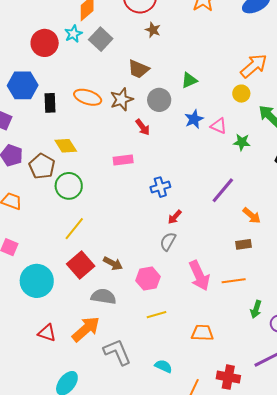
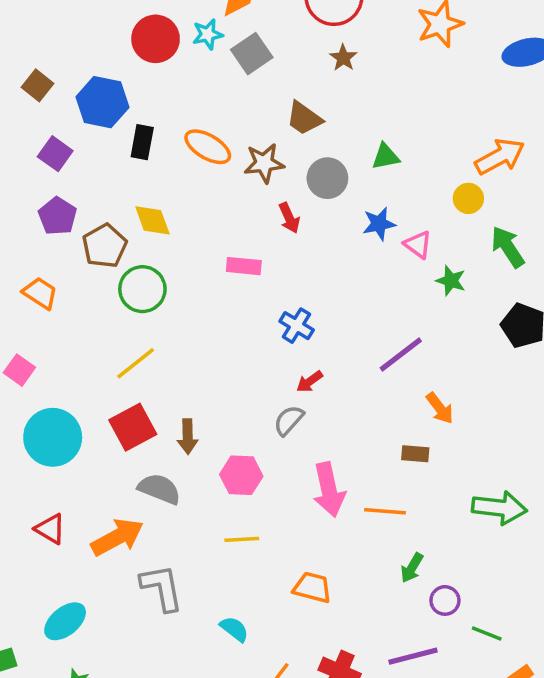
blue cross: (160, 187) -> (297, 326), turned 36
brown arrow: (113, 263) -> (188, 437), turned 48

